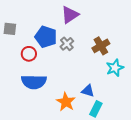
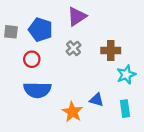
blue pentagon: (46, 37) -> (41, 30), moved
brown cross: (101, 46) -> (111, 50), turned 30
cyan rectangle: (96, 109) -> (125, 109), moved, turned -35

